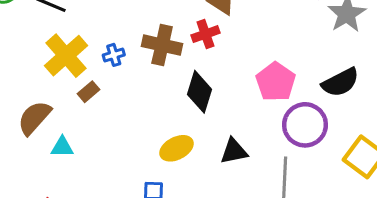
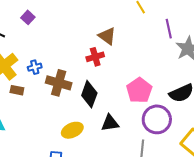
brown cross: (162, 45) -> (59, 83), moved
brown rectangle: (89, 92) -> (17, 90), turned 48
black triangle: (234, 151) -> (110, 123), moved

